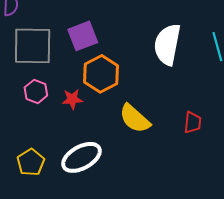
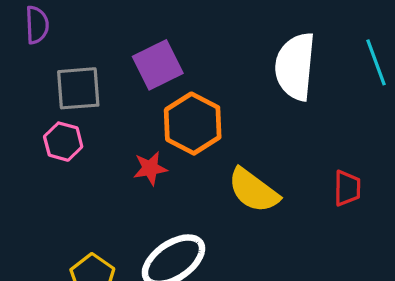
gray square: (33, 46) -> (78, 88), size x0.7
pink hexagon: (36, 91) -> (63, 142), moved

